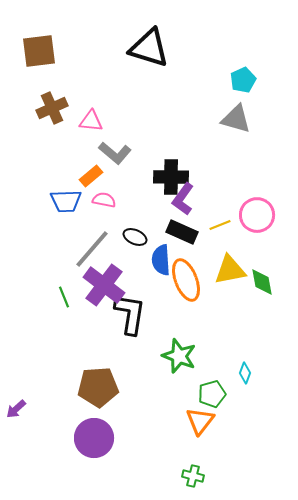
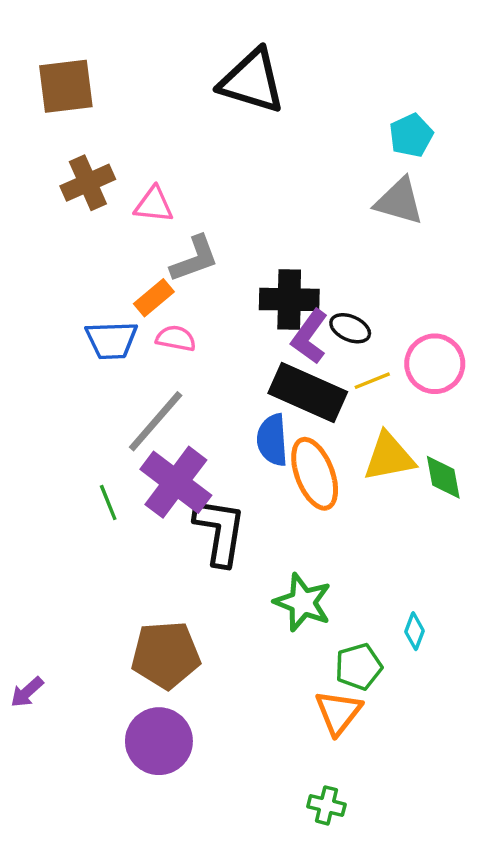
gray L-shape: (115, 153) -> (194, 259), turned -60
black rectangle: (182, 232) -> (308, 393), size x1.4
black ellipse: (135, 237) -> (350, 328), moved

